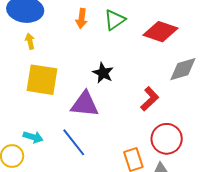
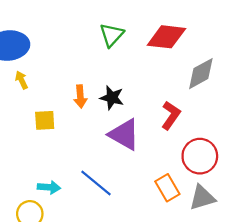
orange arrow: (82, 18) -> (80, 97), moved
yellow square: (42, 80) -> (45, 120), size x0.6
purple triangle: (85, 104) -> (124, 135), moved, turned 36

